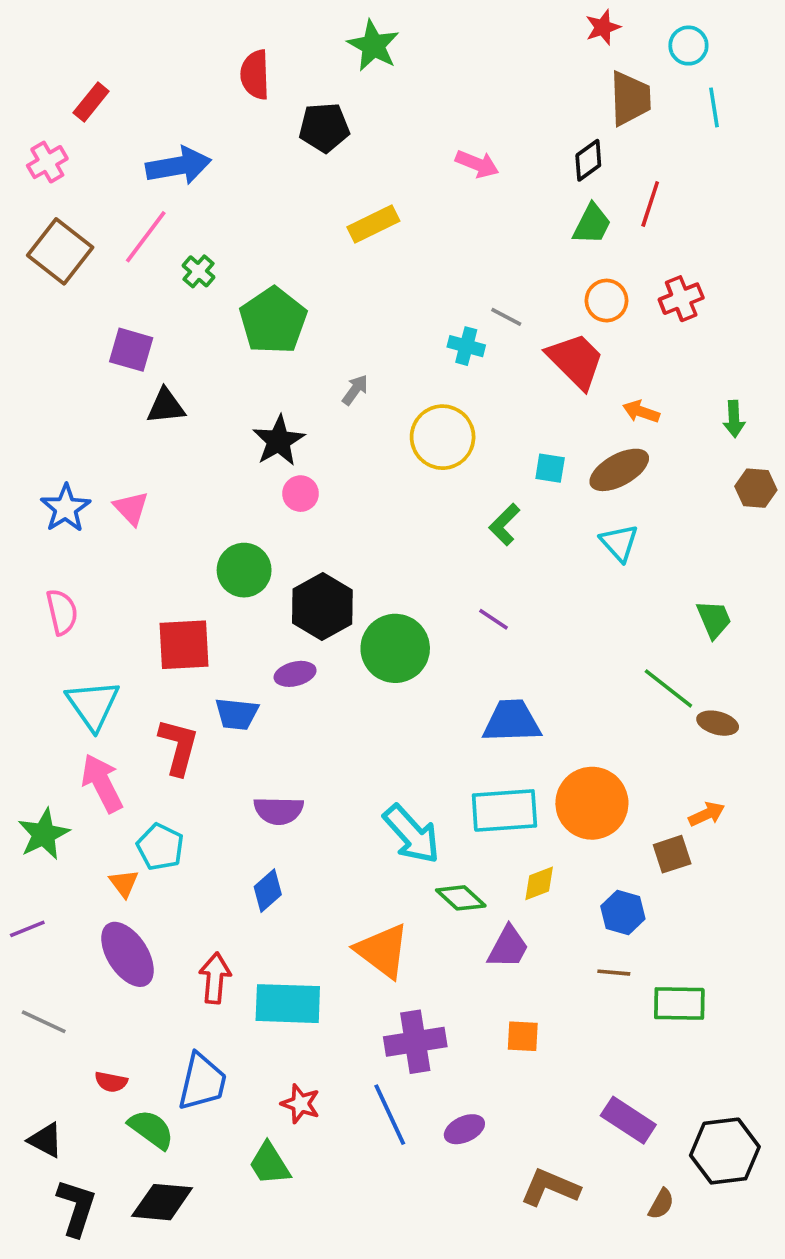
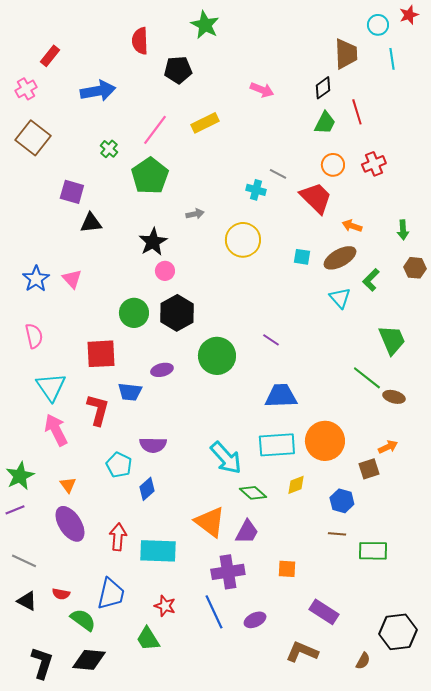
red star: (603, 27) -> (409, 15), moved
red line: (650, 204) -> (357, 112), turned -35
pink line: (146, 237) -> (155, 130), moved
gray arrow: (355, 390) -> (195, 214), turned 42
green L-shape: (504, 525) -> (371, 280), moved
black hexagon: (322, 606) -> (177, 313), moved
green trapezoid: (714, 619) -> (392, 340), size x1.4
green star: (44, 834) -> (20, 476), moved
cyan pentagon: (160, 847) -> (119, 465), moved
purple trapezoid: (508, 947) -> (247, 532), moved
purple rectangle: (628, 1120) -> (324, 612), moved
black triangle: (46, 1140) -> (27, 601), moved

